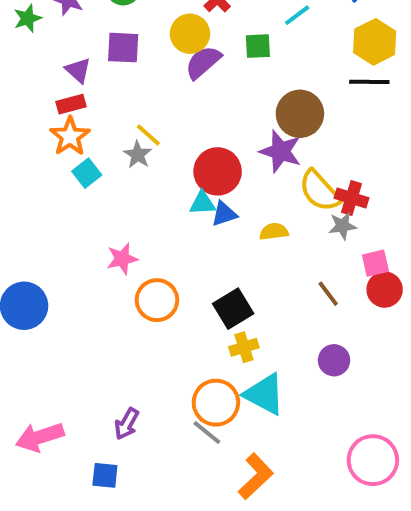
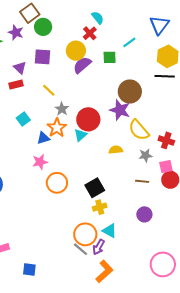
yellow line: (148, 135) -> (49, 90), moved
orange star: (70, 136) -> (57, 128), moved
gray star: (138, 155) -> (62, 109), moved
red cross: (351, 198) -> (166, 140), moved
cyan triangle: (202, 203) -> (80, 135), turned -40
blue triangle: (224, 214) -> (43, 138), moved
gray star: (342, 226) -> (145, 155), moved
brown line: (328, 294) -> (142, 181), turned -48
cyan triangle: (264, 394) -> (110, 231), size x0.7
purple arrow: (127, 424) -> (99, 247), moved

